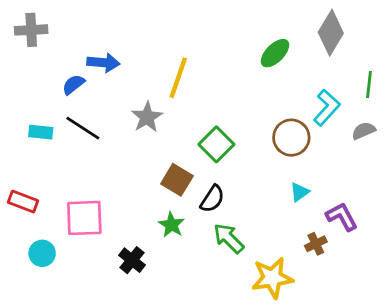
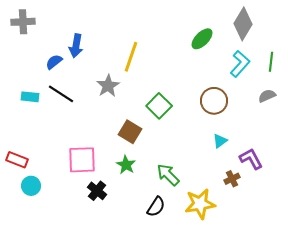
blue arrow: (103, 63) -> (76, 46), turned 95
cyan L-shape: (327, 108) -> (240, 64), moved
black semicircle: (212, 199) -> (156, 207), moved
red rectangle: (23, 202) -> (17, 160), moved
pink square: (84, 218) -> (82, 160), moved

